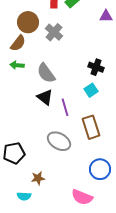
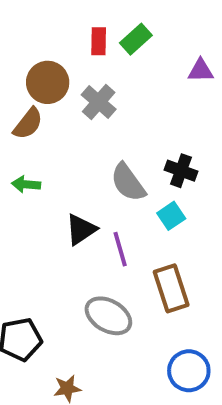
green arrow: (17, 65) -> (26, 184), moved
gray semicircle: (46, 73) -> (128, 182), moved
black triangle: (45, 97) -> (81, 230), turned 48

